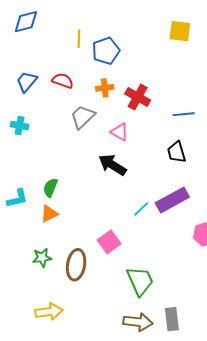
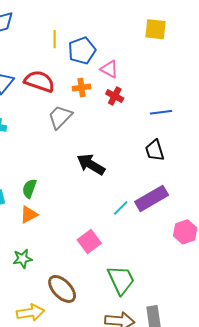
red semicircle: (63, 81) -> (39, 81), size x1.4
red cross: (138, 97) -> (115, 96), size x0.7
pink triangle: (120, 132) -> (109, 69), moved
brown ellipse: (76, 265) -> (62, 289), moved, turned -52

